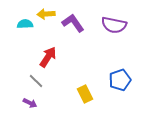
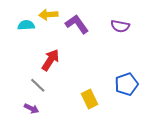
purple semicircle: (114, 25) -> (120, 26), size x0.7

